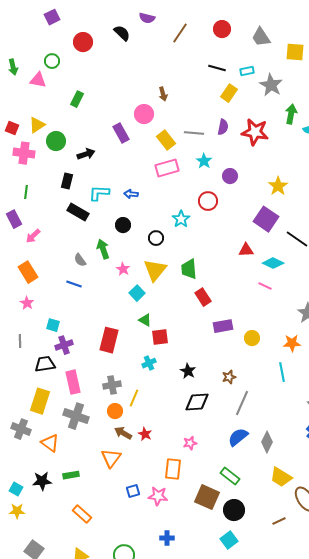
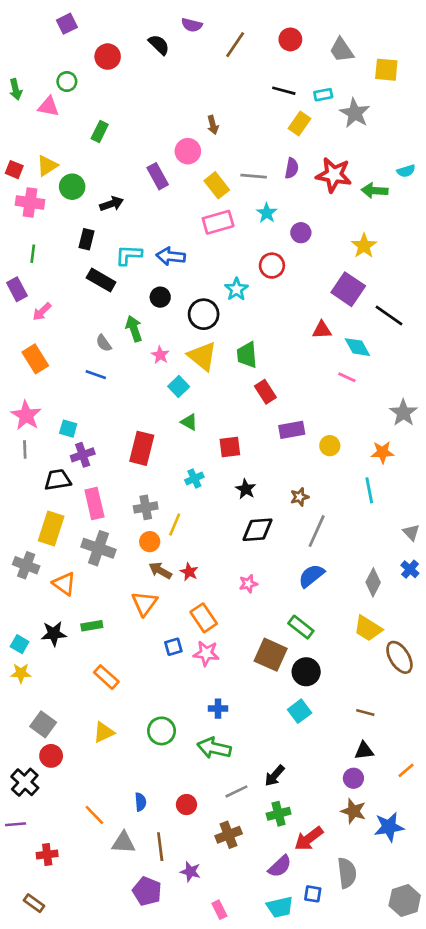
green arrow: (291, 114) -> (374, 191), moved, turned -96
blue arrow: (131, 194) -> (171, 256), size x1.5
black circle: (156, 238) -> (204, 314), size x1.5
cyan diamond: (273, 263) -> (357, 347), turned 35
yellow triangle: (155, 270) -> (202, 356), turned -30
pink star: (27, 303) -> (26, 415), moved, size x1.6
red square: (160, 337) -> (230, 447), moved
gray diamond: (267, 442) -> (373, 582), moved
orange rectangle: (173, 469) -> (204, 618), moved, turned -40
brown line: (279, 521) -> (365, 713), moved, turned 40

